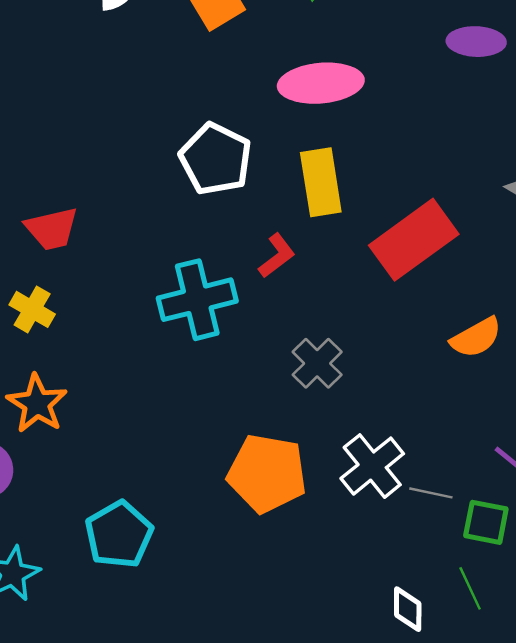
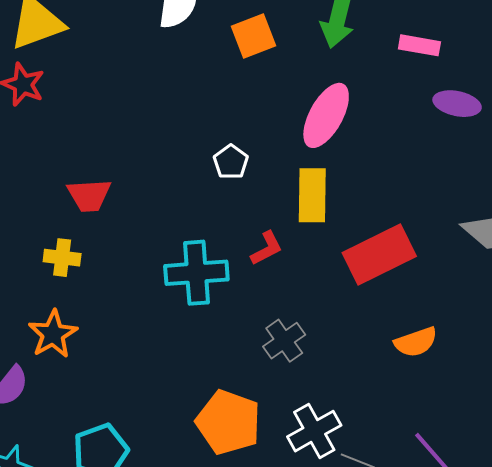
pink ellipse: (321, 83) -> (326, 115), turned -66
white pentagon: (216, 159) -> (231, 162), size x0.6
yellow cross: (32, 309) -> (62, 258), turned -33

